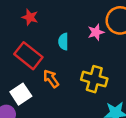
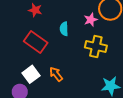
orange arrow: (51, 79) -> (56, 74), moved
yellow cross: (94, 79) -> (96, 46), moved

